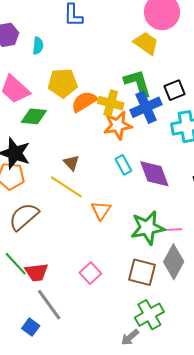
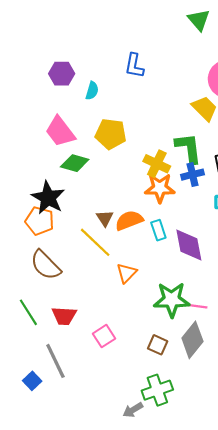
orange semicircle: (84, 102) -> (129, 220), moved
blue cross: (146, 107) -> (192, 175), size x0.7
brown semicircle: (24, 217) -> (46, 265), turned -104
red trapezoid: (36, 272) -> (64, 316), moved
brown square: (142, 272) -> (158, 345), size x0.7

